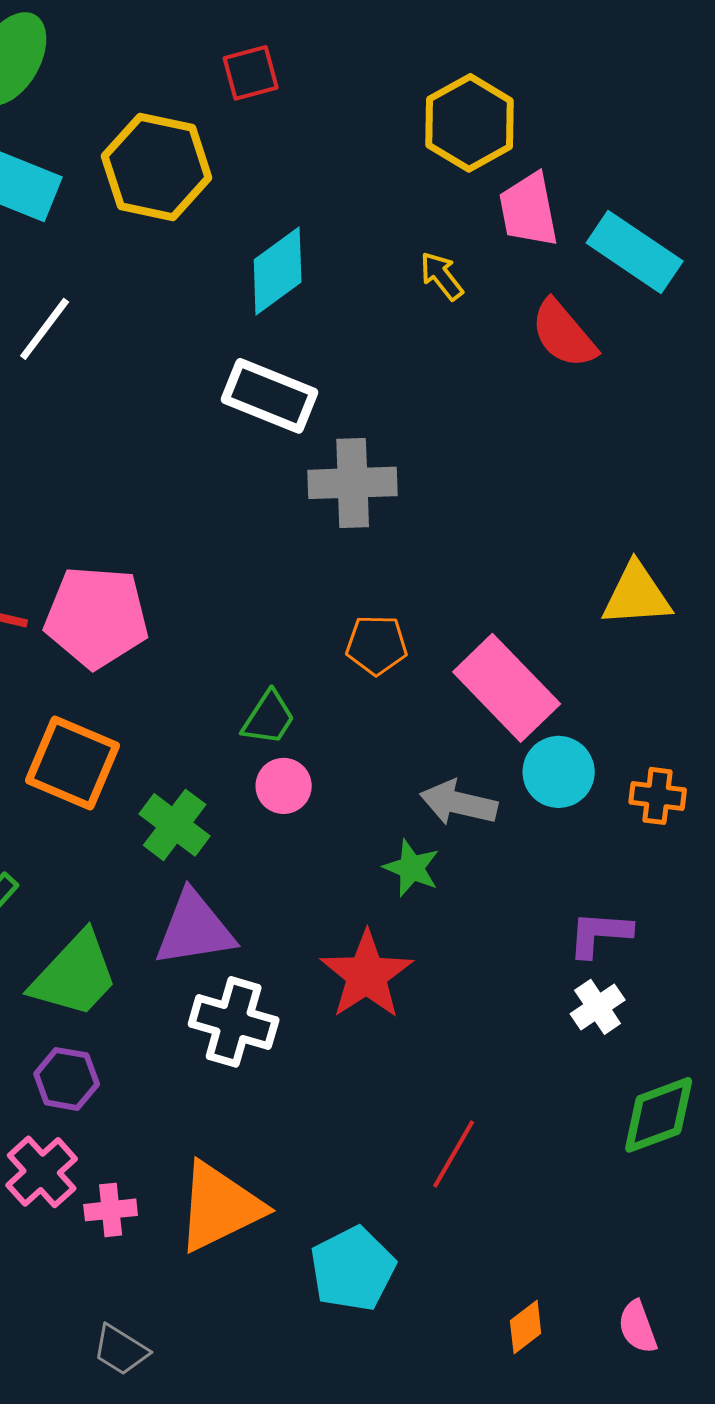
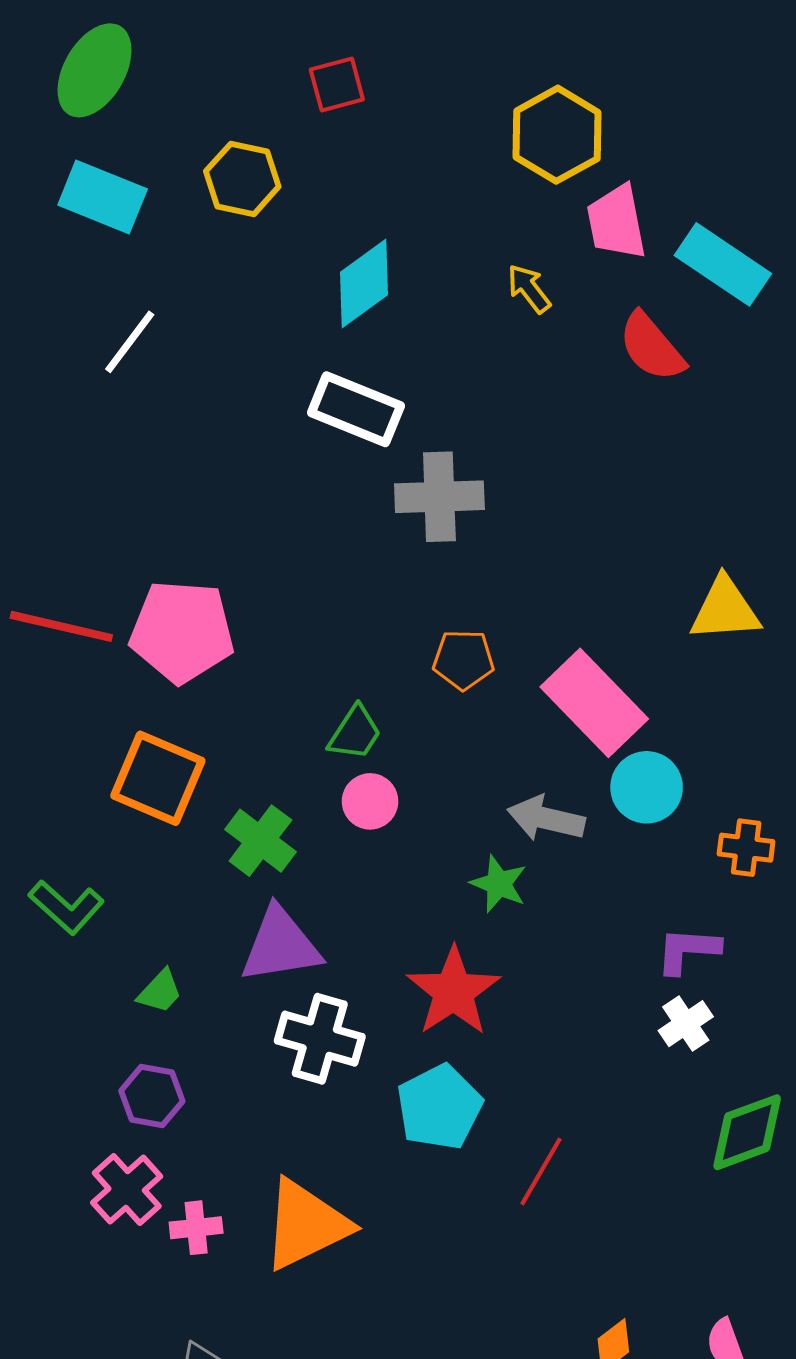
yellow hexagon: (157, 167) -> (242, 179), size x0.7
orange cross: (658, 796) -> (746, 848), moved
green trapezoid: (75, 975) -> (160, 991), size x0.5
cyan pentagon: (353, 1269) -> (439, 1107), moved

